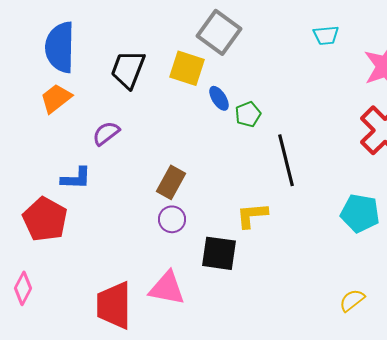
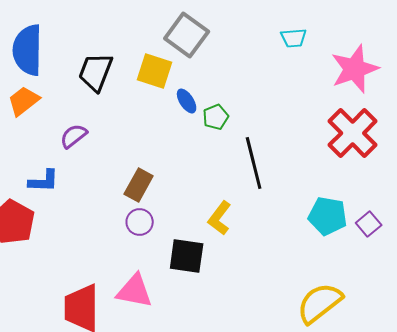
yellow L-shape: (252, 215) -> (220, 218), turned -48
yellow semicircle: (352, 300) -> (320, 303), size x1.8

